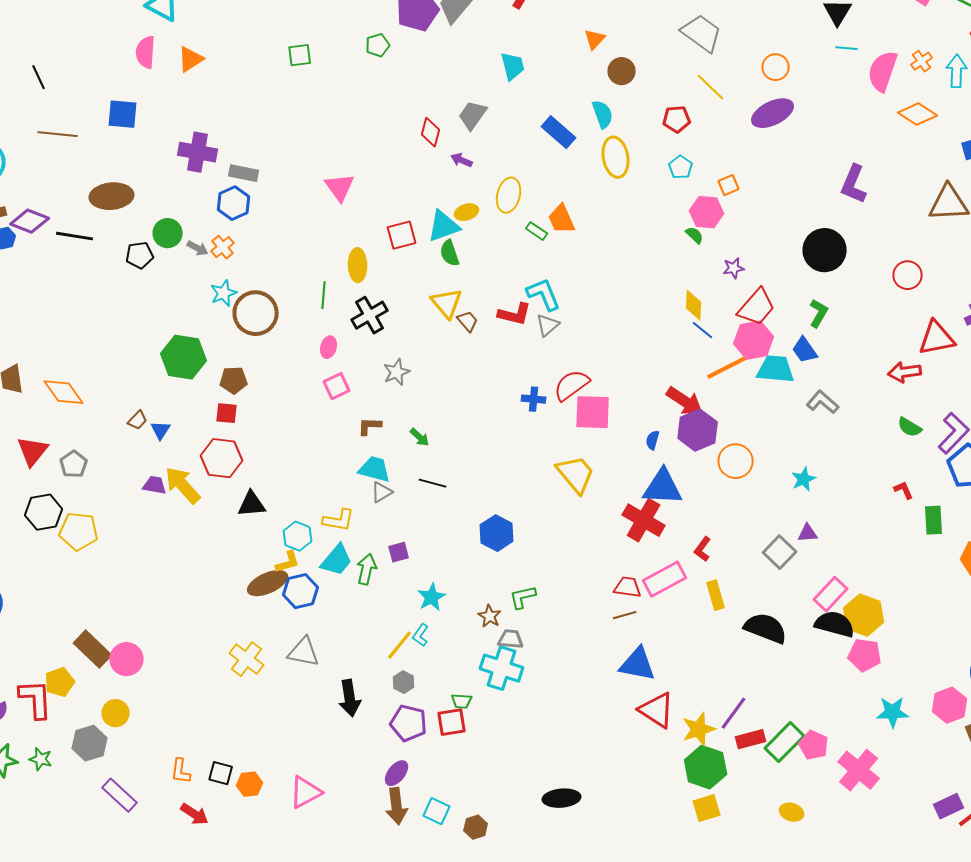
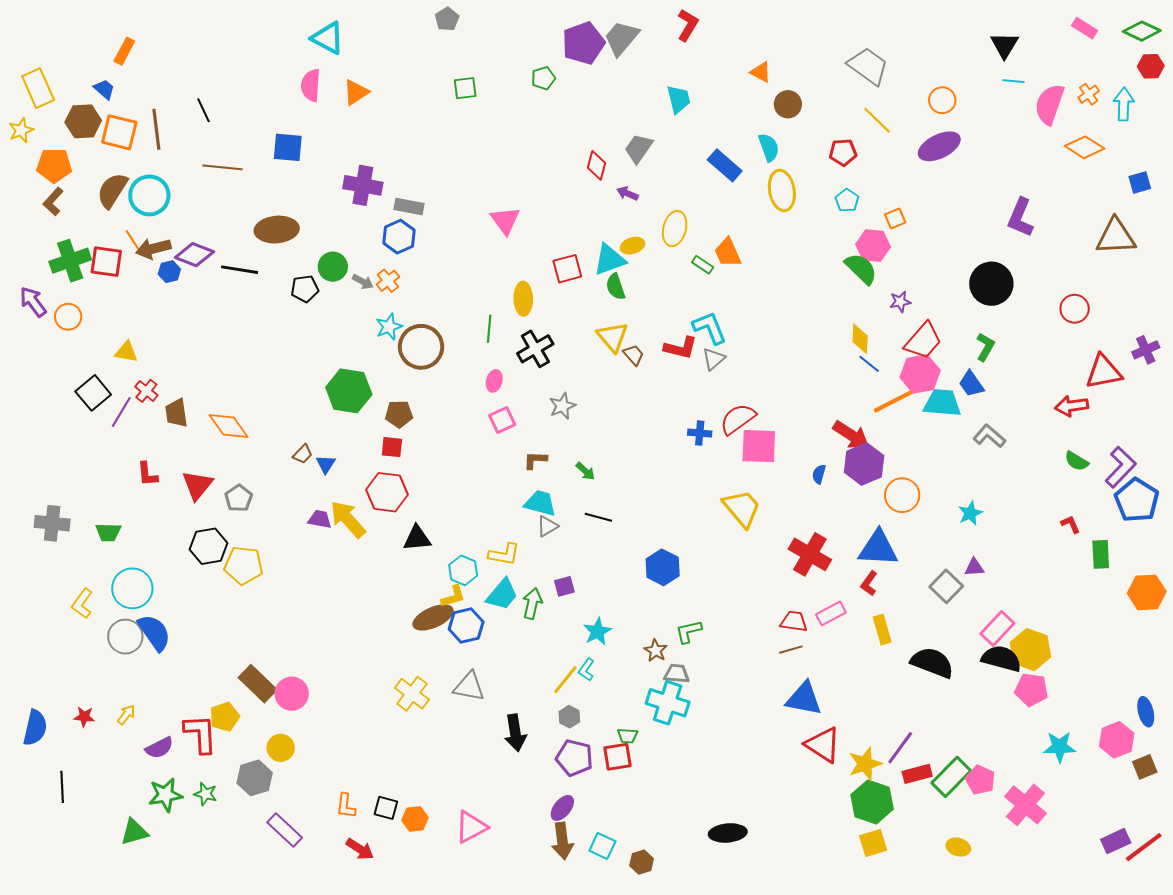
orange triangle: (595, 39) -> (761, 72), turned -45
green semicircle: (695, 235) -> (861, 269), size x1.8
blue triangle: (663, 487) -> (878, 548), moved
pink rectangle: (665, 579) -> (831, 613), size x0.7

